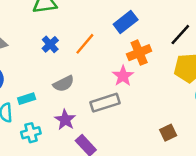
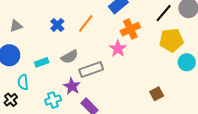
cyan rectangle: (27, 99) -> (42, 62), moved
gray rectangle: (105, 103) -> (91, 69), moved
cyan cross: (31, 133) -> (53, 100), moved

